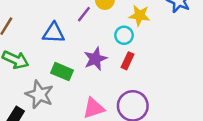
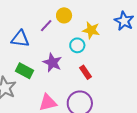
purple star: (95, 59) -> (52, 63), turned -30
red rectangle: (128, 61) -> (86, 72), moved, turned -64

